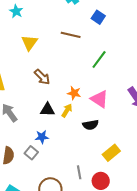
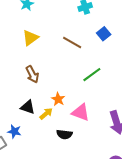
pink triangle: (99, 99) -> (81, 112), turned -30

